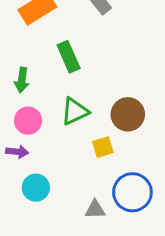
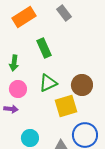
yellow square: (103, 147) -> (66, 106), size x1.6
cyan circle: (36, 188) -> (30, 138), moved

